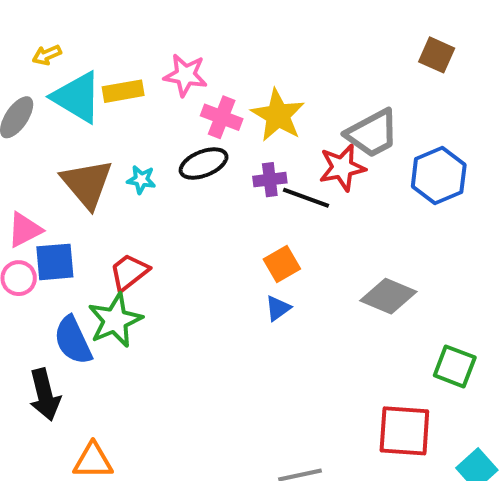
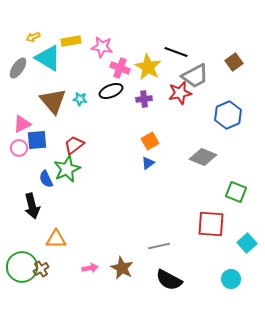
brown square: (437, 55) -> (234, 62), moved, turned 30
yellow rectangle: (123, 91) -> (71, 41), moved
blue hexagon: (439, 176) -> (228, 115), moved
black line: (306, 198) -> (176, 52), moved
blue semicircle: (73, 340) -> (46, 179), size x0.7

